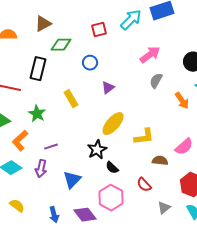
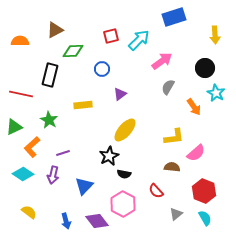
cyan arrow: (131, 20) -> (139, 40), moved
yellow rectangle: (71, 99) -> (83, 105), turned -66
yellow L-shape: (144, 137) -> (174, 137), moved
black semicircle: (112, 168) -> (124, 174), turned -32

